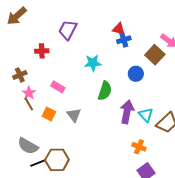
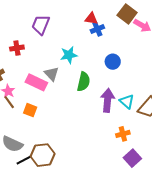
brown square: (155, 55) -> (127, 14), moved
pink rectangle: (58, 87) -> (36, 82), size x1.5
gray triangle: (74, 115) -> (52, 74), moved
orange cross: (139, 147) -> (123, 134), turned -32

